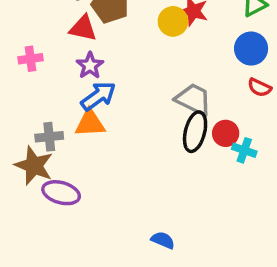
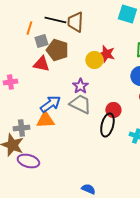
purple star: (90, 65) -> (80, 86), moved
gray trapezoid: (193, 99) -> (80, 104), moved
red circle: (226, 133) -> (113, 110), moved

